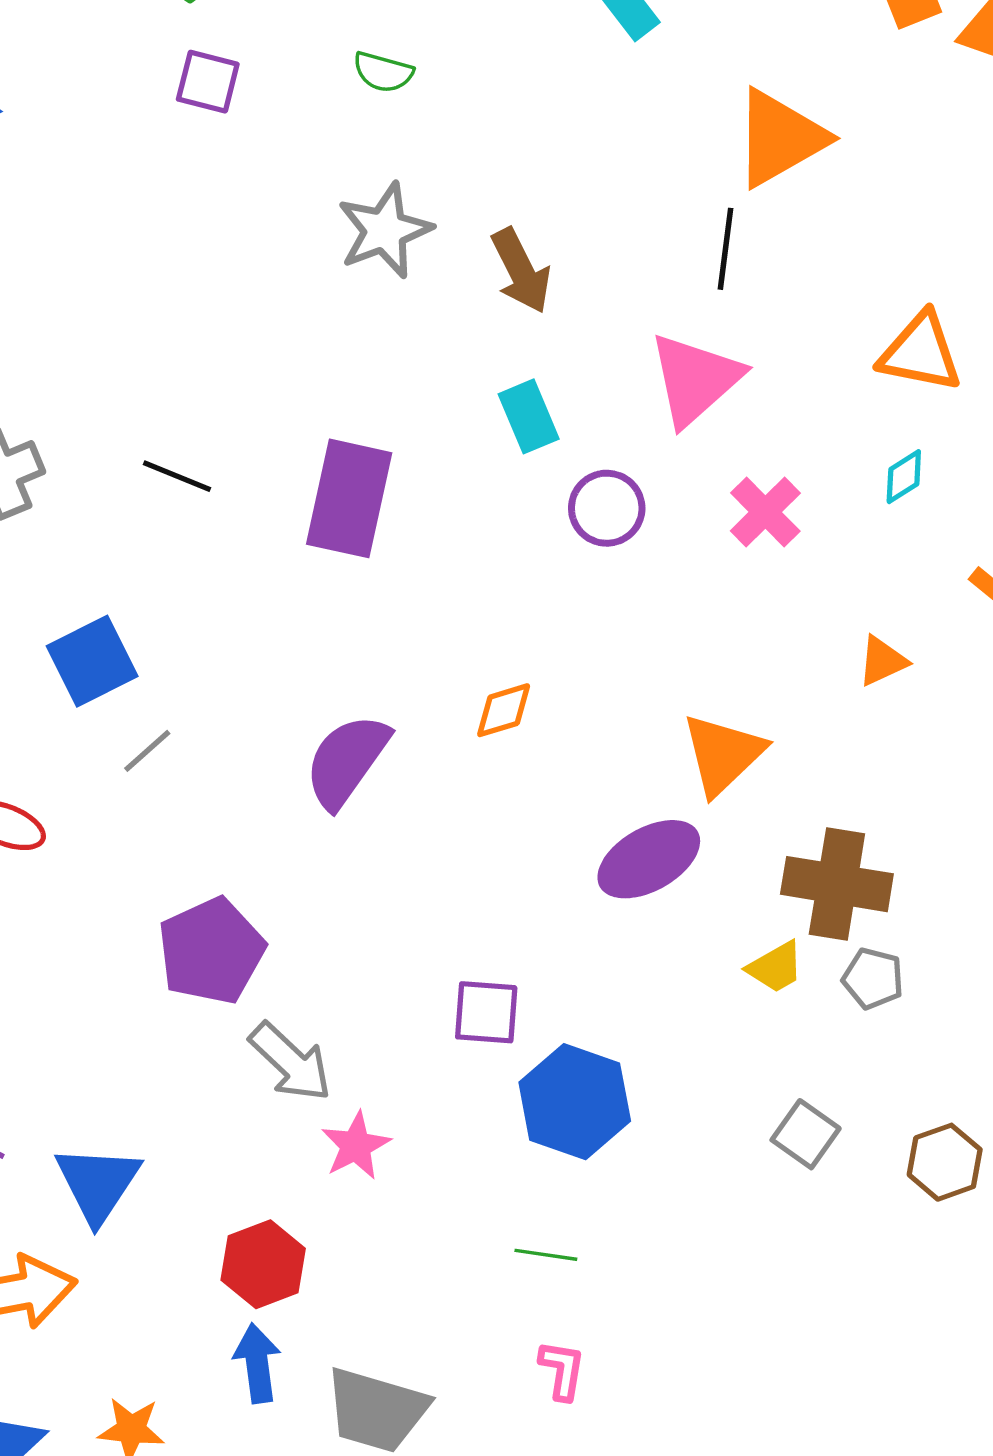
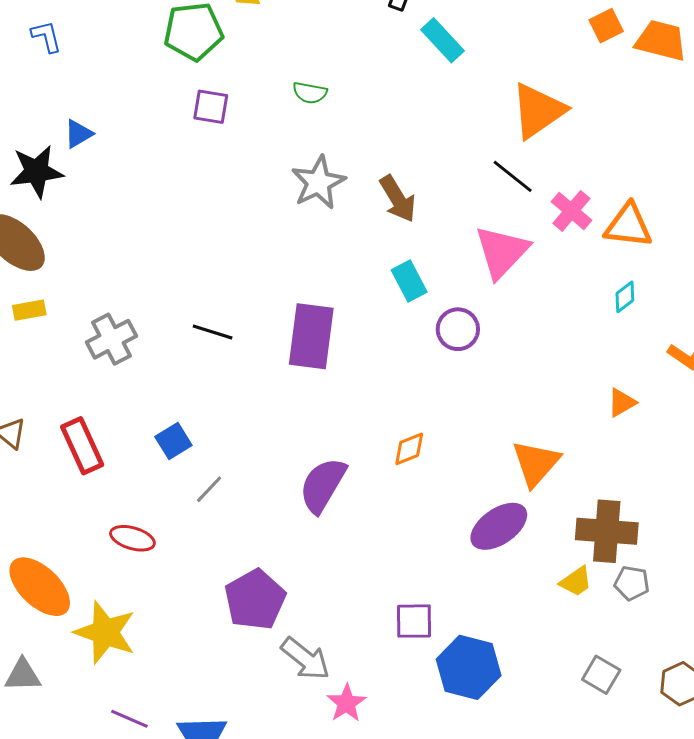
black line: (725, 249) -> (513, 176), turned -54
pink cross: (765, 512) -> (571, 211), moved
blue square: (92, 661) -> (173, 441), size x0.7

